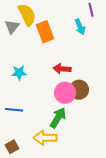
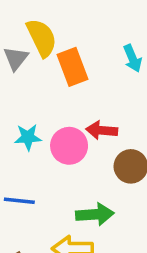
pink circle: (65, 93) -> (69, 146), moved
green arrow: (58, 118) -> (95, 214), turned 55

